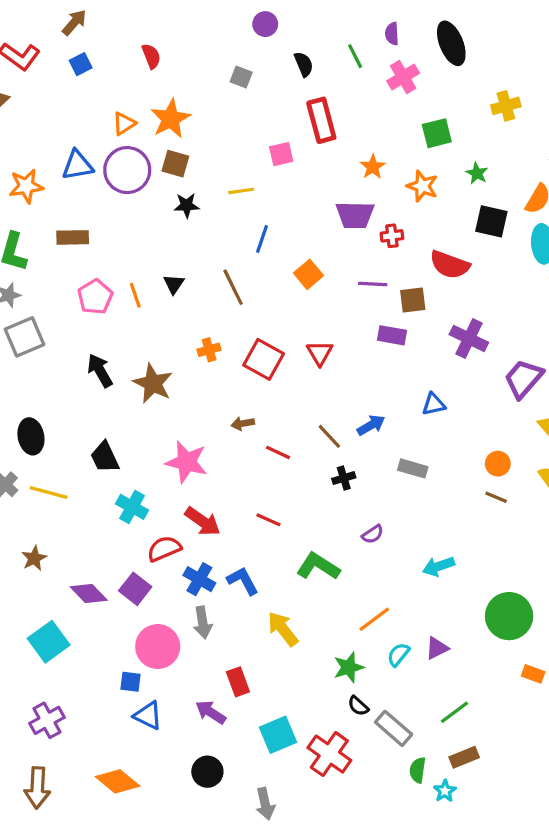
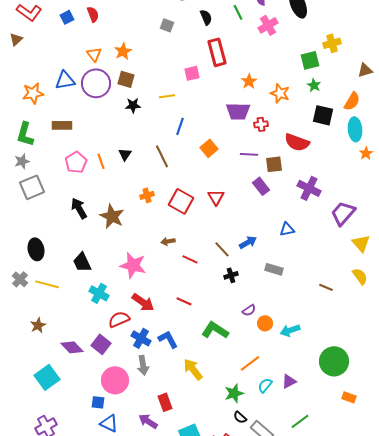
red semicircle: (151, 56) -> (93, 14), moved
orange star: (171, 119) -> (123, 51), size x0.7
orange triangle: (124, 124) -> (94, 54), turned -35
green square: (437, 133) -> (310, 60), moved
purple rectangle: (392, 335) -> (261, 186), turned 42
orange circle: (498, 464) -> (265, 323), moved

